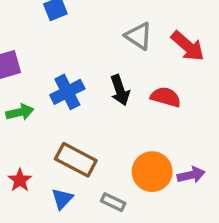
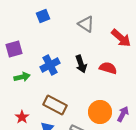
gray triangle: (139, 36) -> (86, 24), moved
purple arrow: (191, 175) -> (123, 114), turned -49

